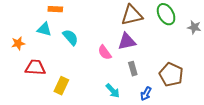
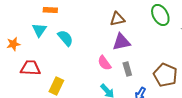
brown triangle: (132, 15) -> (117, 19), moved, size x0.7
cyan triangle: (44, 29) -> (39, 30), turned 49
pink semicircle: (105, 52) -> (104, 63), moved

